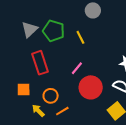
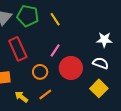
orange circle: (51, 96) -> (40, 72), moved

